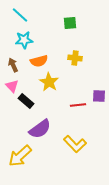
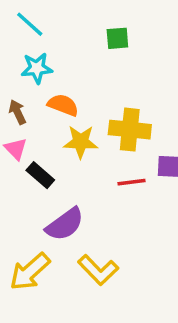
yellow cross: (75, 58) -> (130, 130), moved, size x1.6
orange semicircle: (39, 61) -> (63, 105), turned -144
yellow star: (49, 82) -> (81, 142), turned -30
yellow L-shape: (75, 144) -> (98, 270), moved

